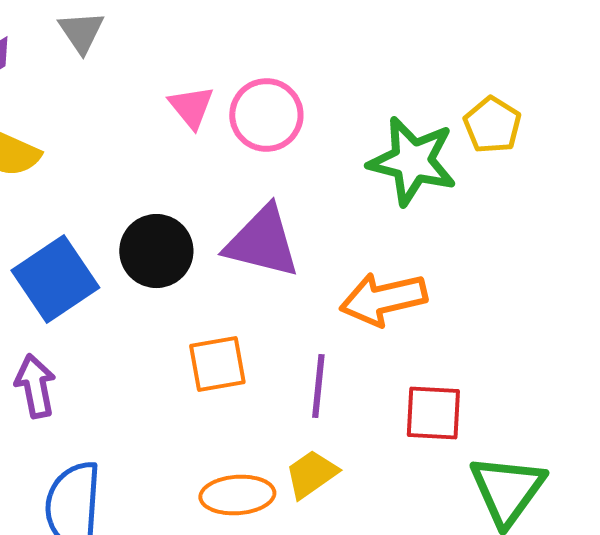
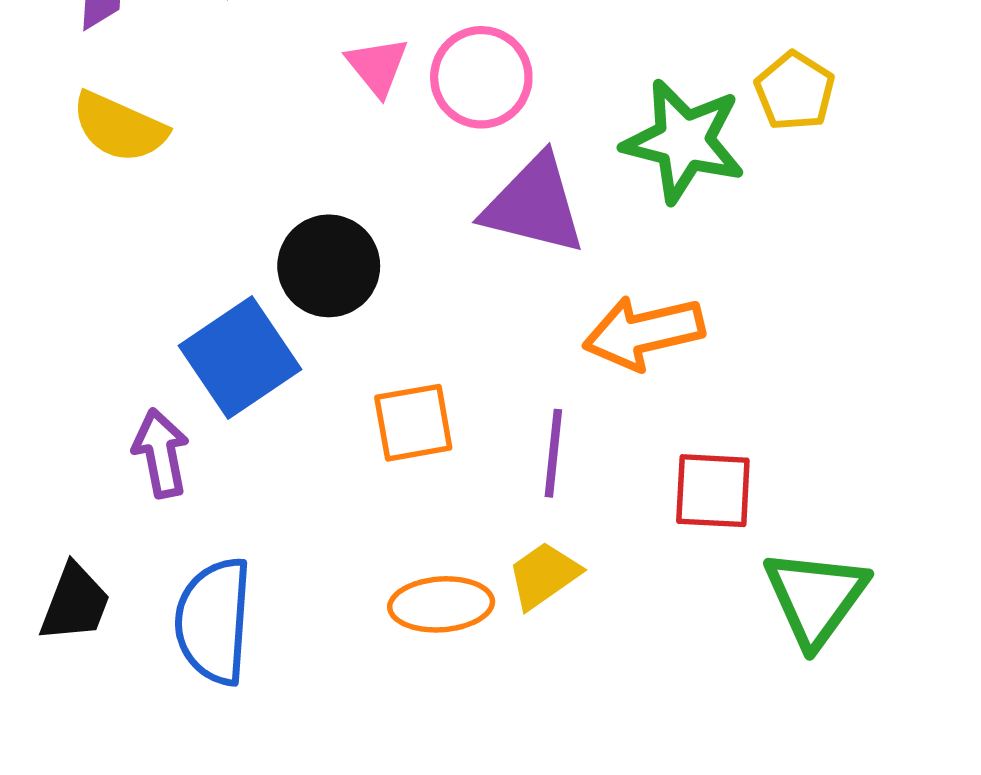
purple triangle: (262, 242) -> (534, 205), moved
blue square: (55, 279) -> (240, 357), moved

